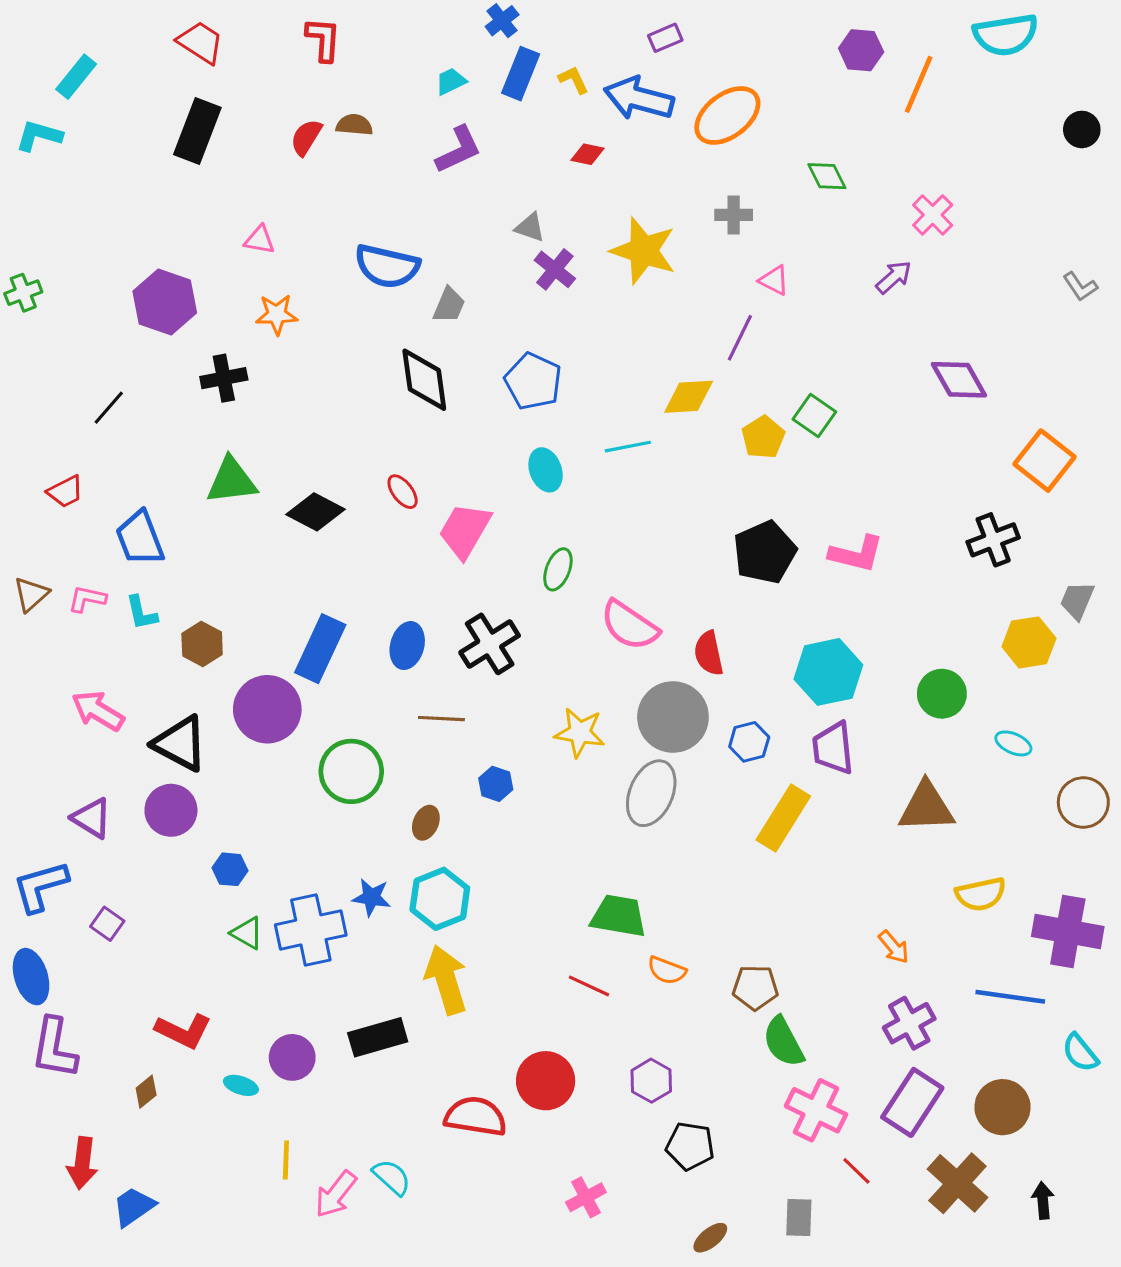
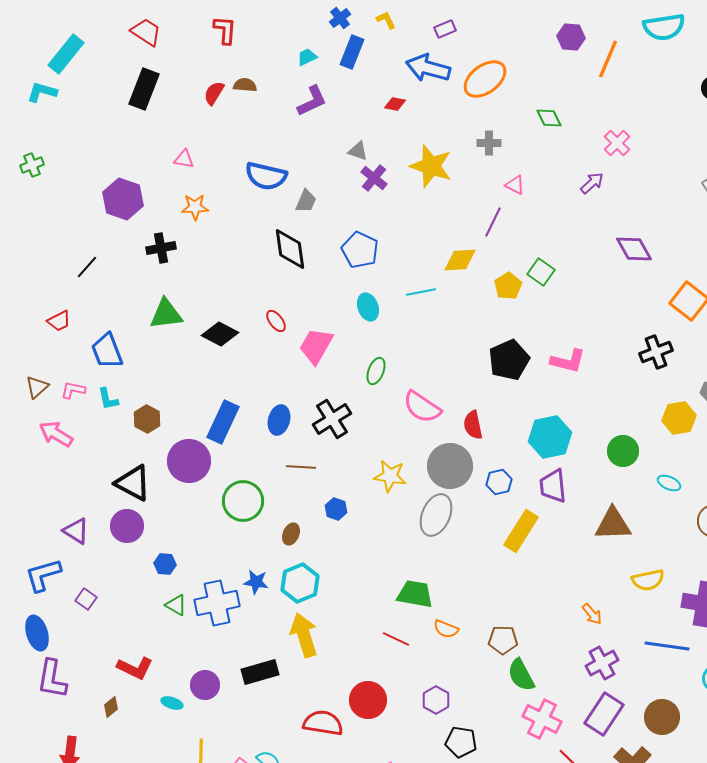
cyan rectangle: (76, 77) -> (66, 54), size x1.4
yellow L-shape: (574, 80) -> (386, 20), moved
green cross: (23, 293) -> (32, 165), moved
pink arrow: (98, 711) -> (56, 434), moved

